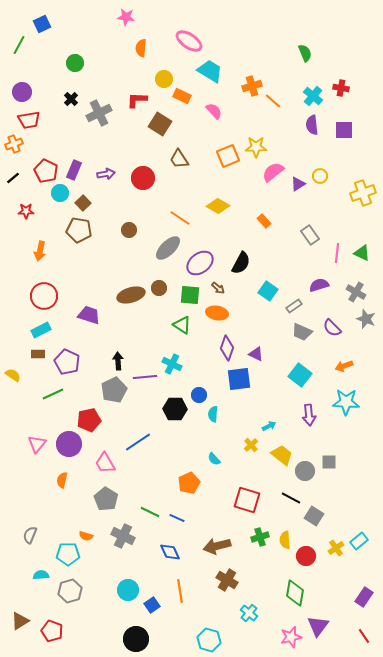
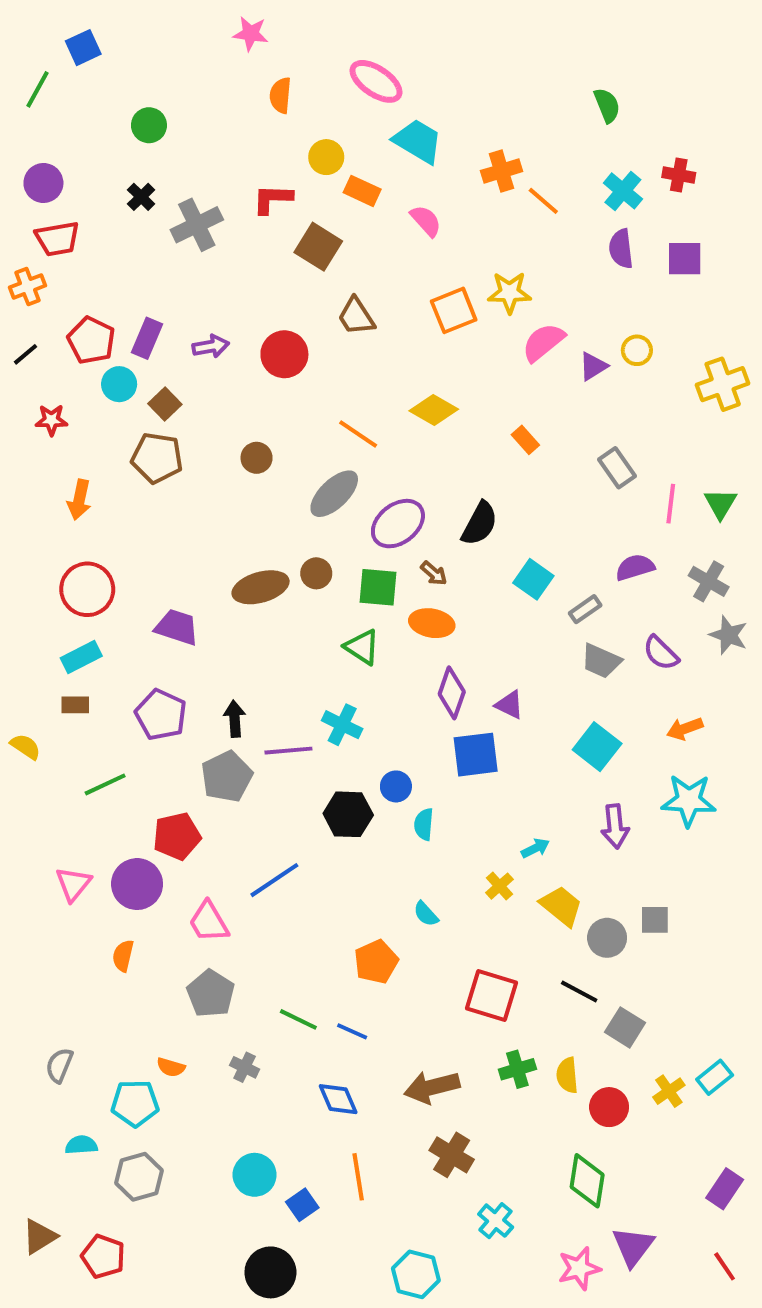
green triangle: (362, 253) -> (721, 504), turned 36
purple pentagon: (67, 362) -> (161, 715), moved
gray cross: (123, 536) -> (245, 1067), size x0.6

